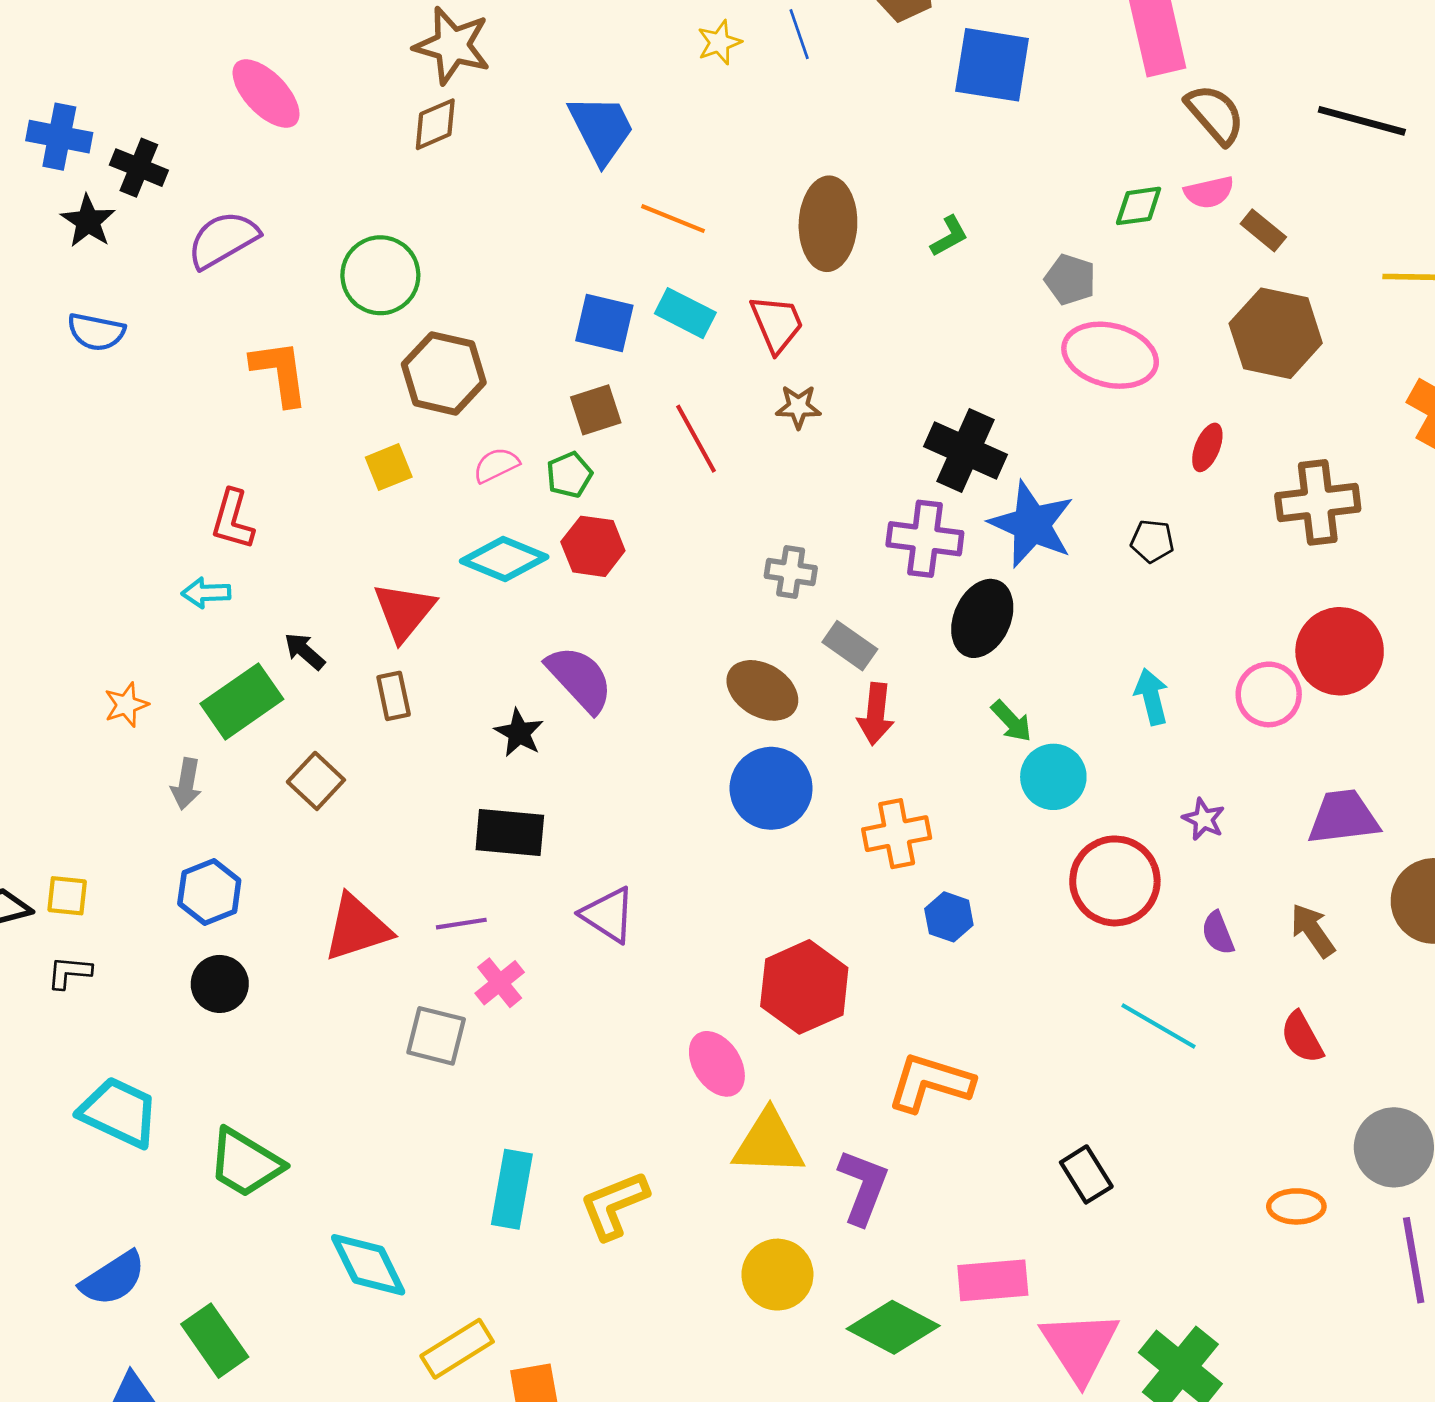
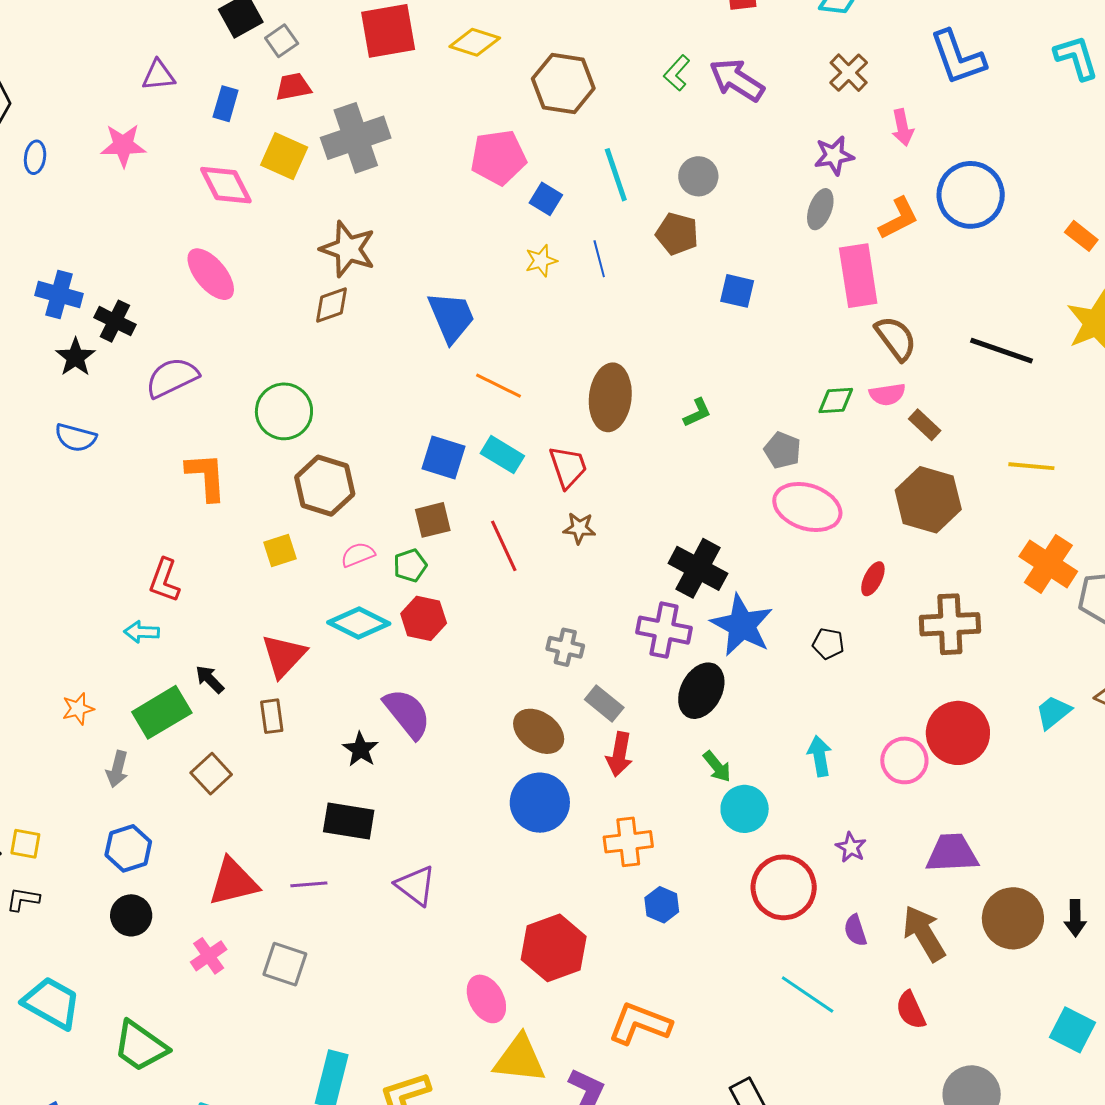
blue square: (992, 65) -> (737, 291), size x0.6
brown arrow: (1313, 930) -> (924, 933), size x1.4
pink cross: (500, 983) -> (209, 956), moved

